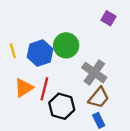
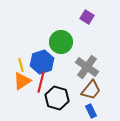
purple square: (108, 18) -> (87, 17), moved
yellow line: (13, 51) -> (21, 65), moved
blue hexagon: (40, 53) -> (42, 62), moved

